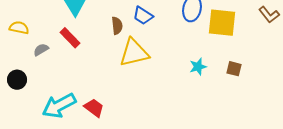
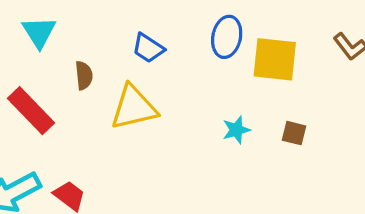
brown semicircle: (117, 26) -> (84, 75), moved
red rectangle: (70, 38) -> (31, 111), moved, size x1.4

